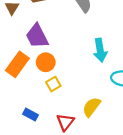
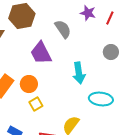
purple trapezoid: (37, 36) -> (41, 53), moved

